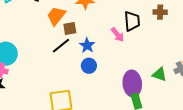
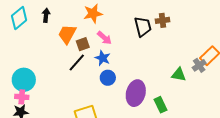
brown cross: (160, 12) -> (162, 20), moved
pink arrow: (117, 35) -> (104, 38), moved
purple ellipse: (132, 84) -> (136, 93), moved, turned 30

